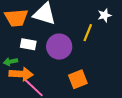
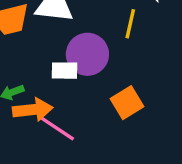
white rectangle: (28, 44) -> (64, 71), moved

